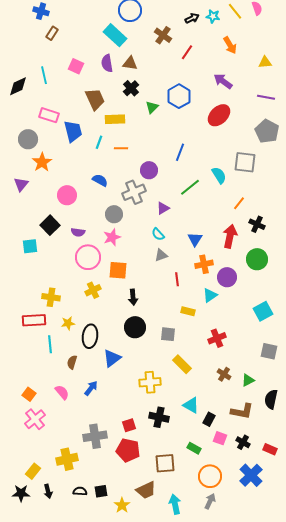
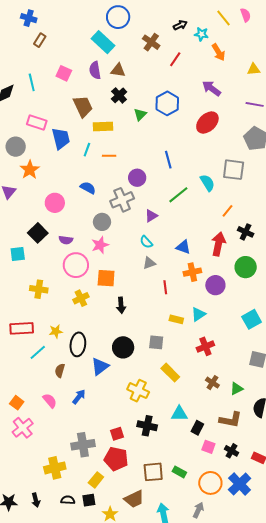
cyan star: (213, 16) -> (201, 34), moved
blue line: (180, 152) -> (168, 160), turned -36
blue triangle: (195, 239) -> (183, 247), turned -42
cyan triangle: (210, 295) -> (198, 314), moved
yellow cross: (51, 297) -> (39, 289), moved
black circle: (135, 327) -> (123, 347), moved
cyan line: (50, 344) -> (38, 352), turned 54
yellow cross: (150, 382) -> (138, 391), turned 30
cyan triangle: (191, 405) -> (179, 414), turned -30
green rectangle: (194, 448) -> (179, 472), moved
yellow rectangle: (33, 471) -> (96, 480), moved
orange circle: (210, 476) -> (210, 483), moved

